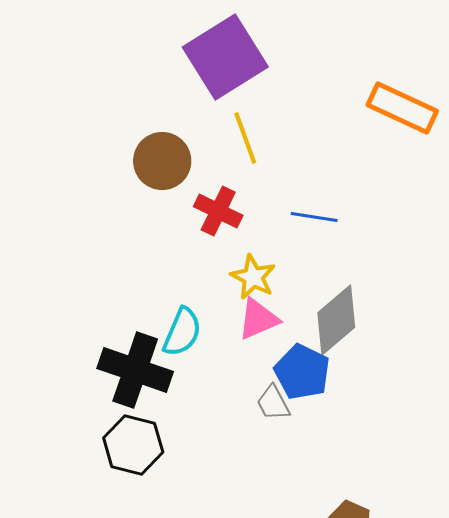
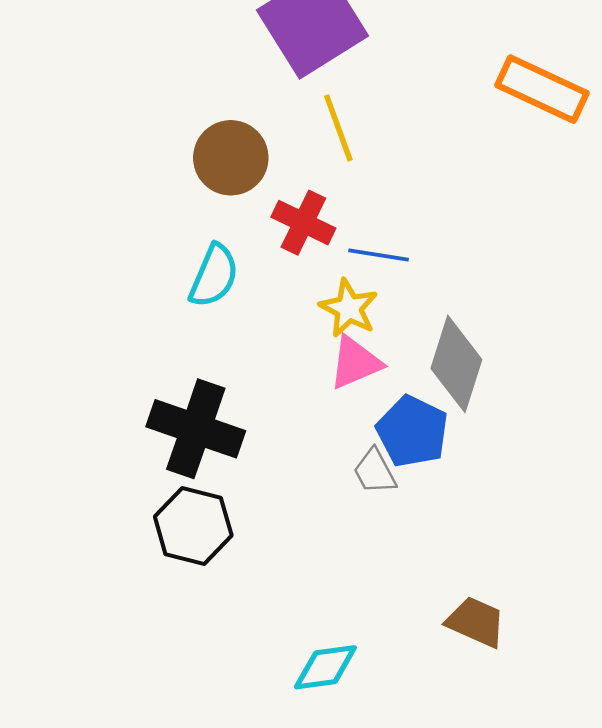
blue line: (314, 217) -> (379, 255), moved
gray diamond: (336, 320) -> (456, 364), turned -32
cyan semicircle: (182, 332) -> (214, 276), moved

